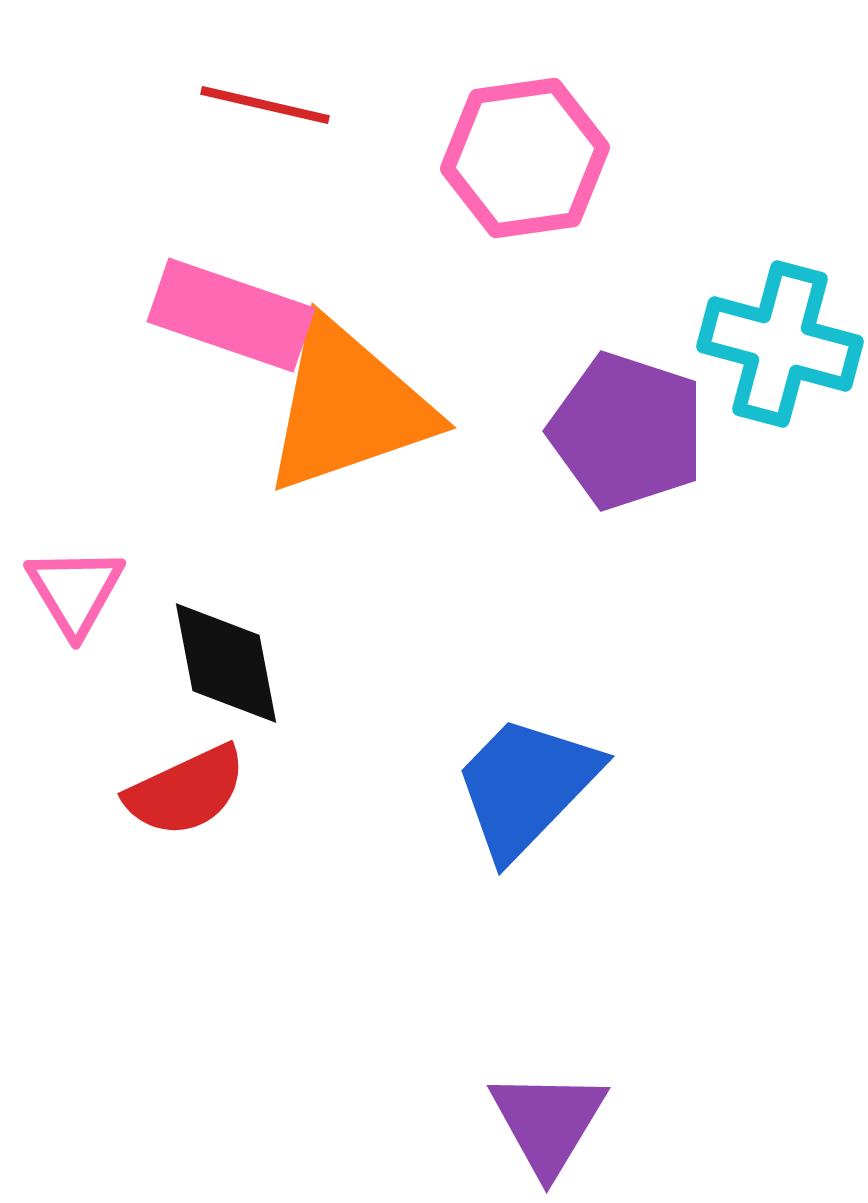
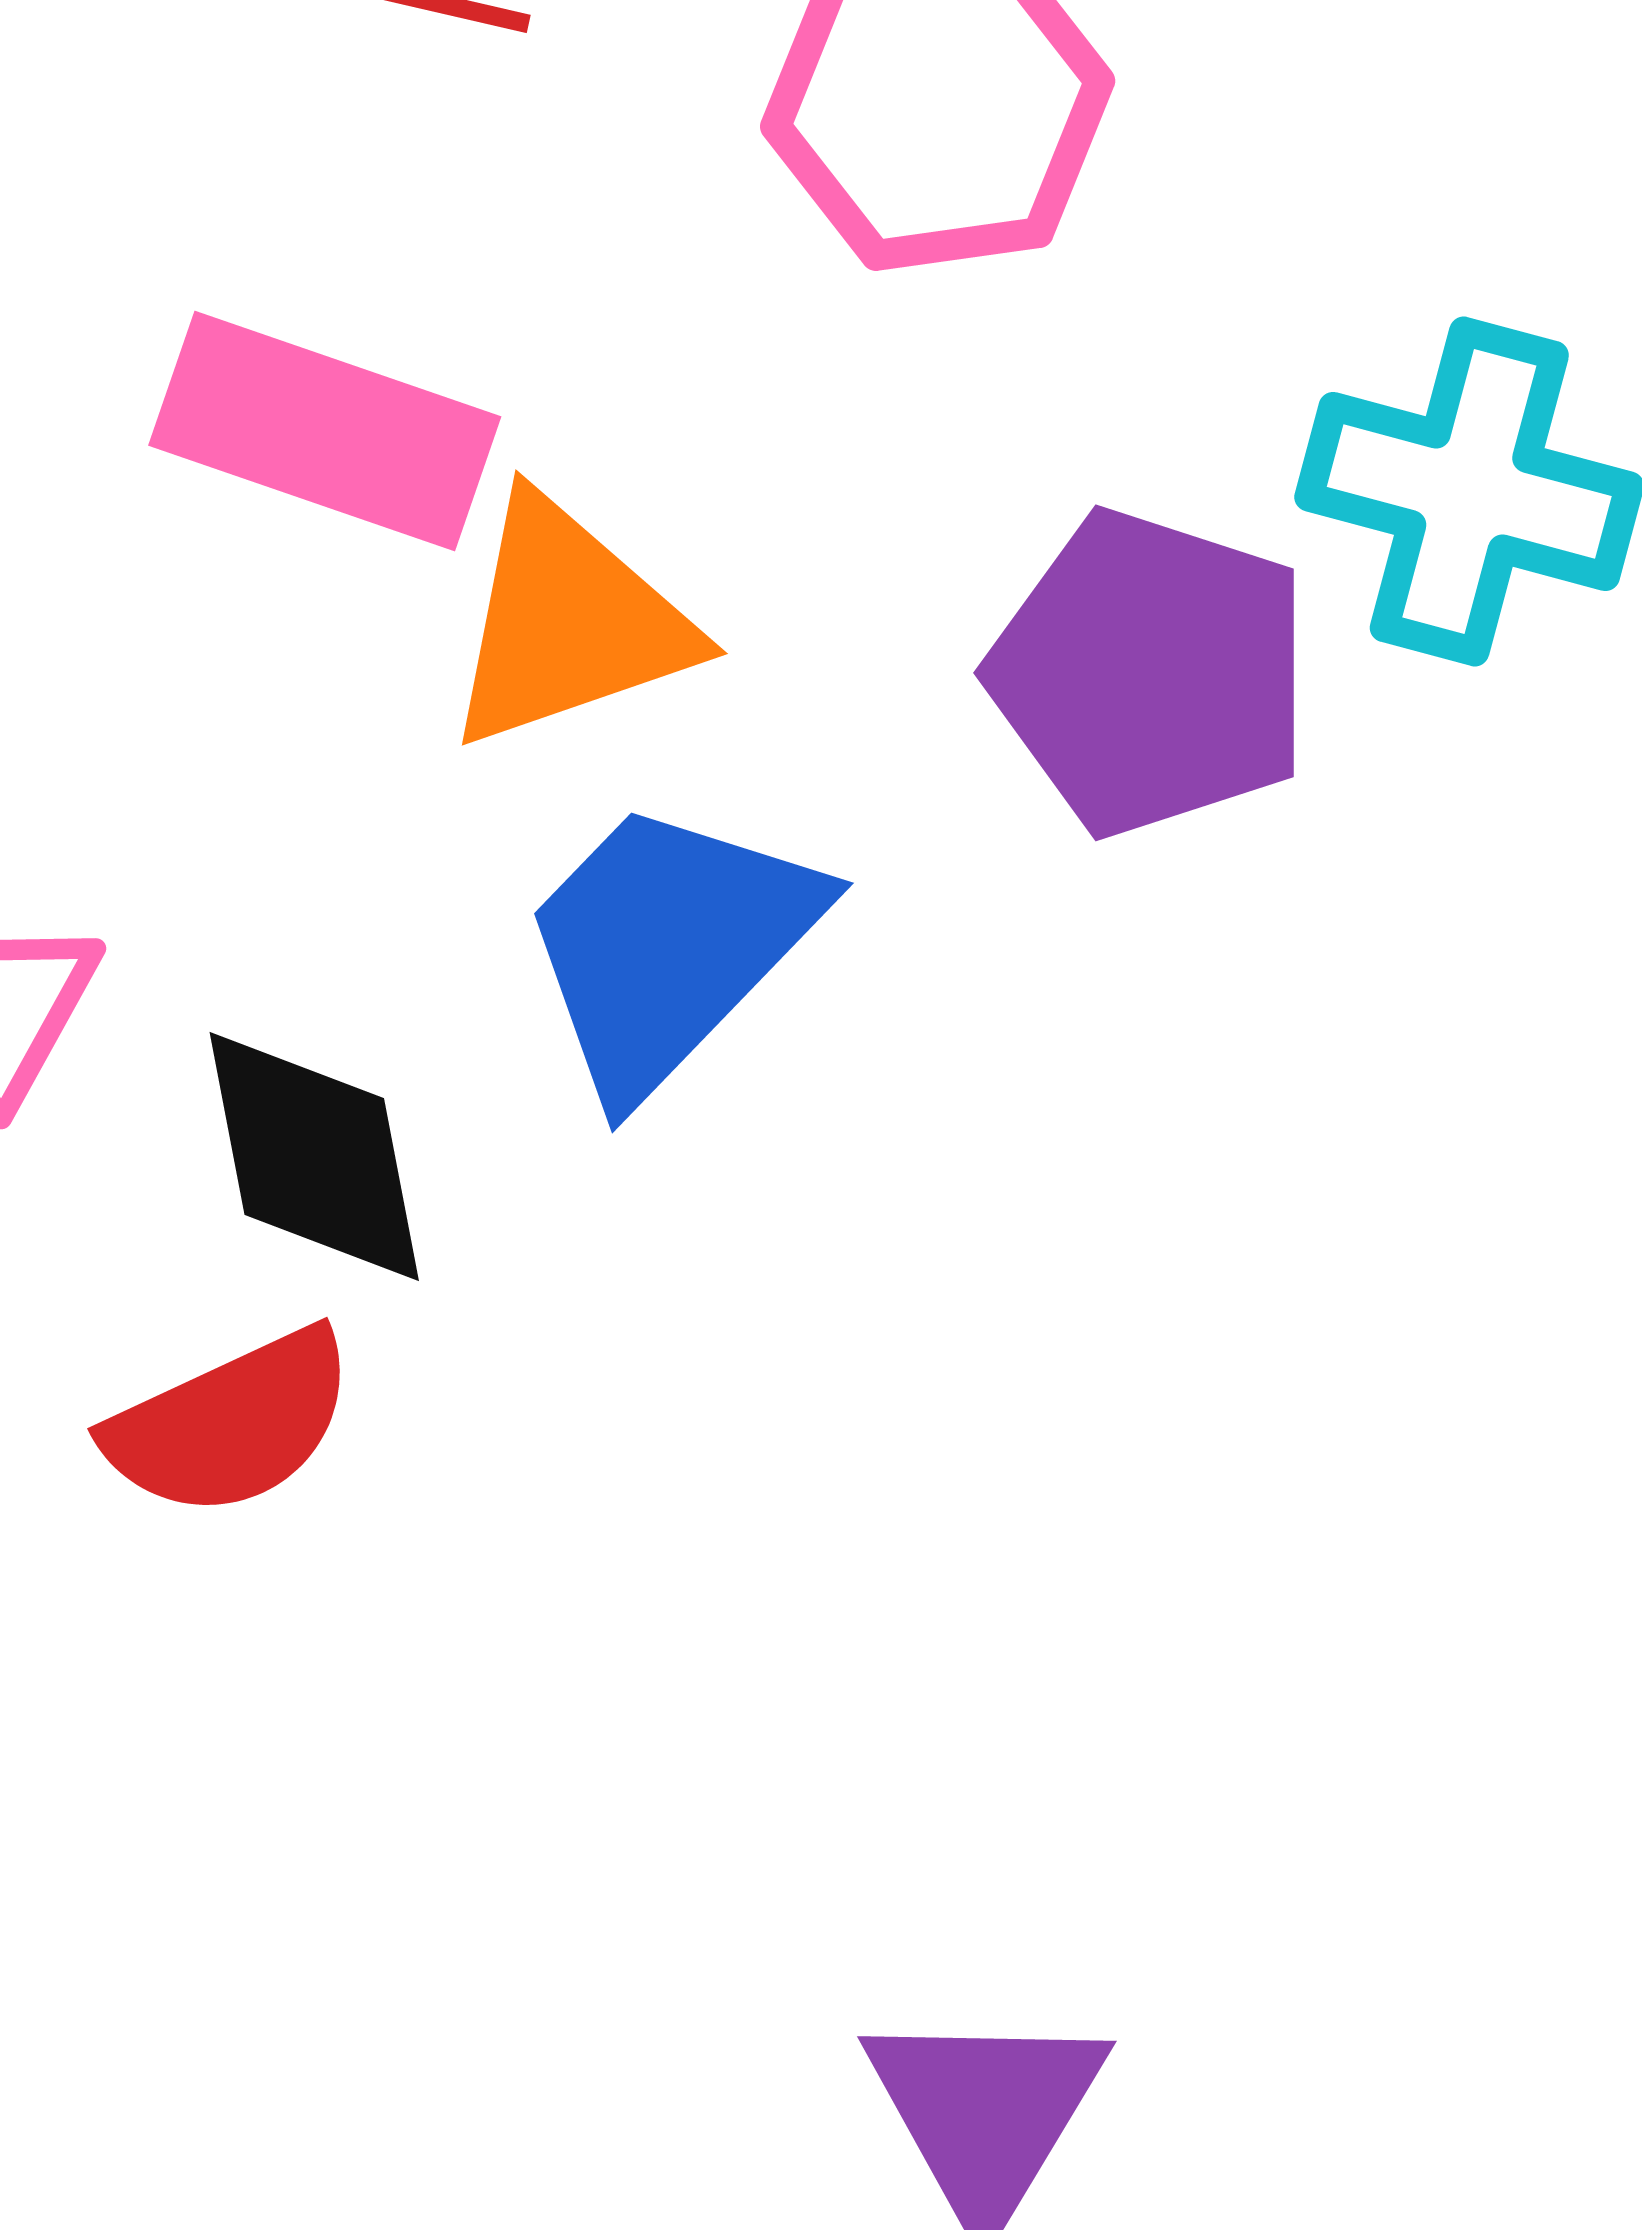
orange triangle: (348, 407) -> (569, 623), size x0.7
blue trapezoid: (526, 786) -> (669, 946), moved

